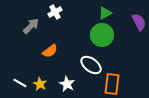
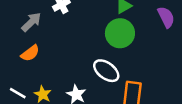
orange semicircle: (50, 51) -> (30, 53), moved

